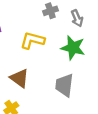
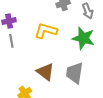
brown triangle: (19, 78) -> (45, 72), moved

